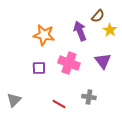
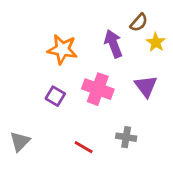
purple square: (39, 68) -> (55, 96), turned 32

